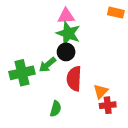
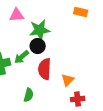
pink triangle: (66, 16) -> (17, 15), moved
green star: (68, 33) -> (40, 30), turned -30
red cross: (108, 105) -> (78, 99), moved

